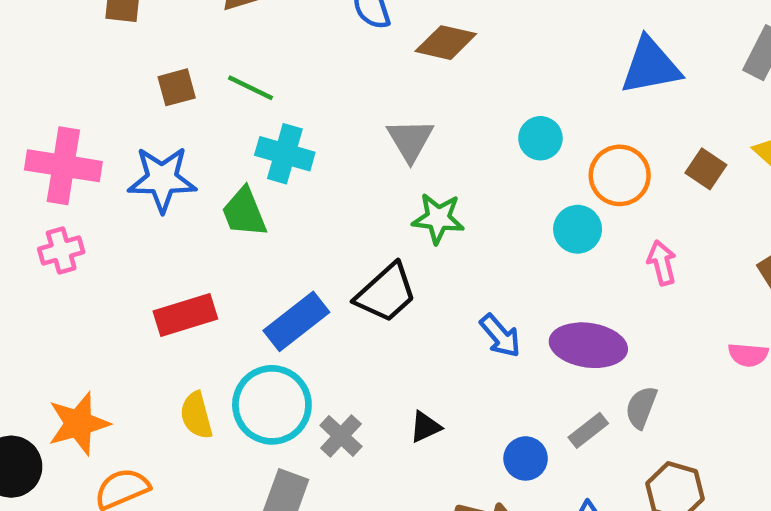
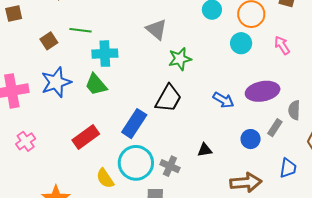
pink cross: (61, 251) -> (26, 141), moved
black triangle: (425, 427) -> (205, 150), turned 35
blue circle: (526, 458) -> (251, 139), moved

